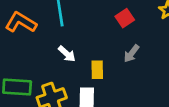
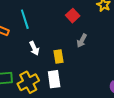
white arrow: (67, 54) -> (34, 48), turned 32

